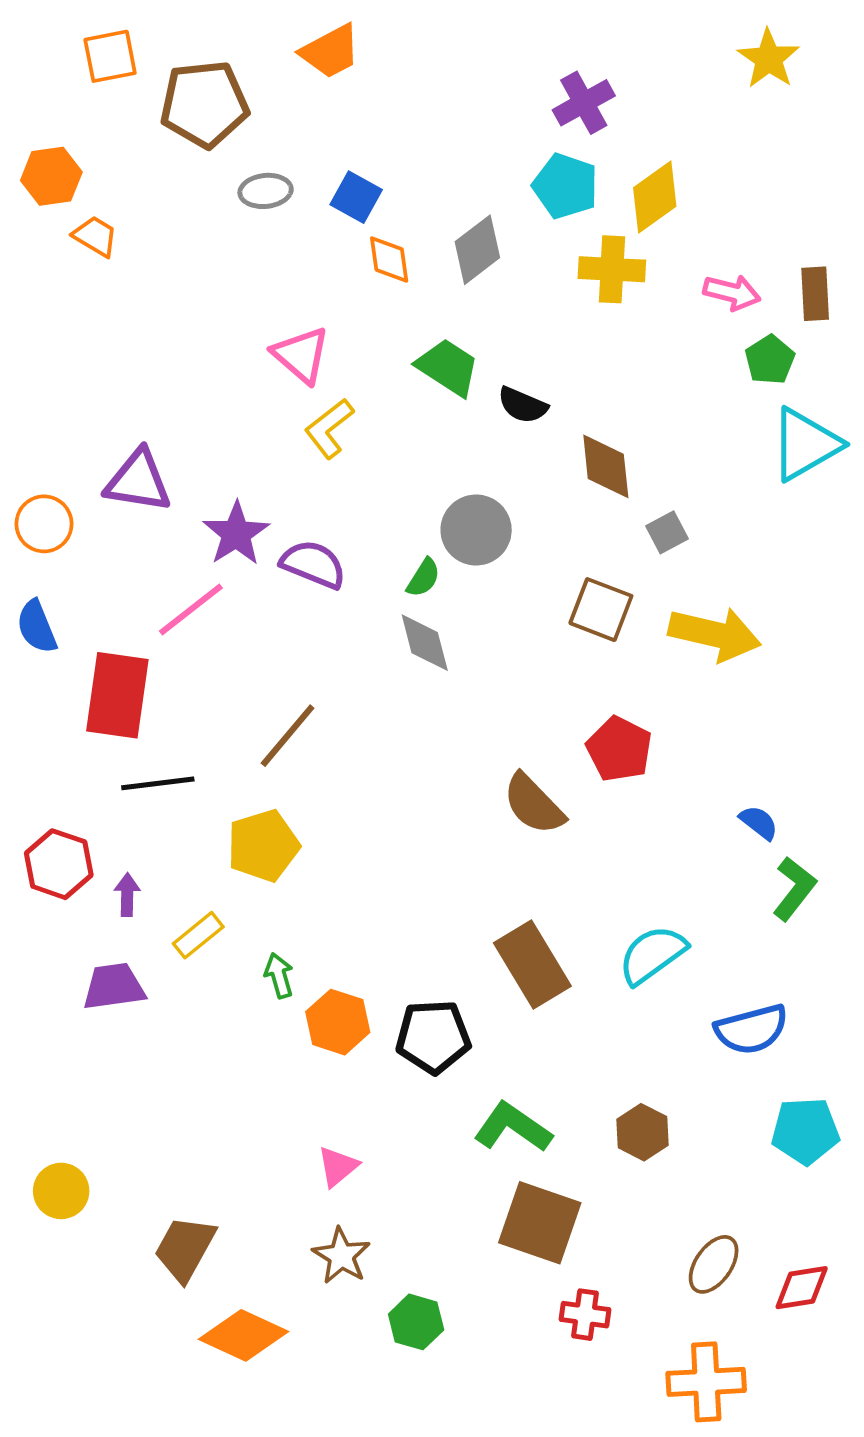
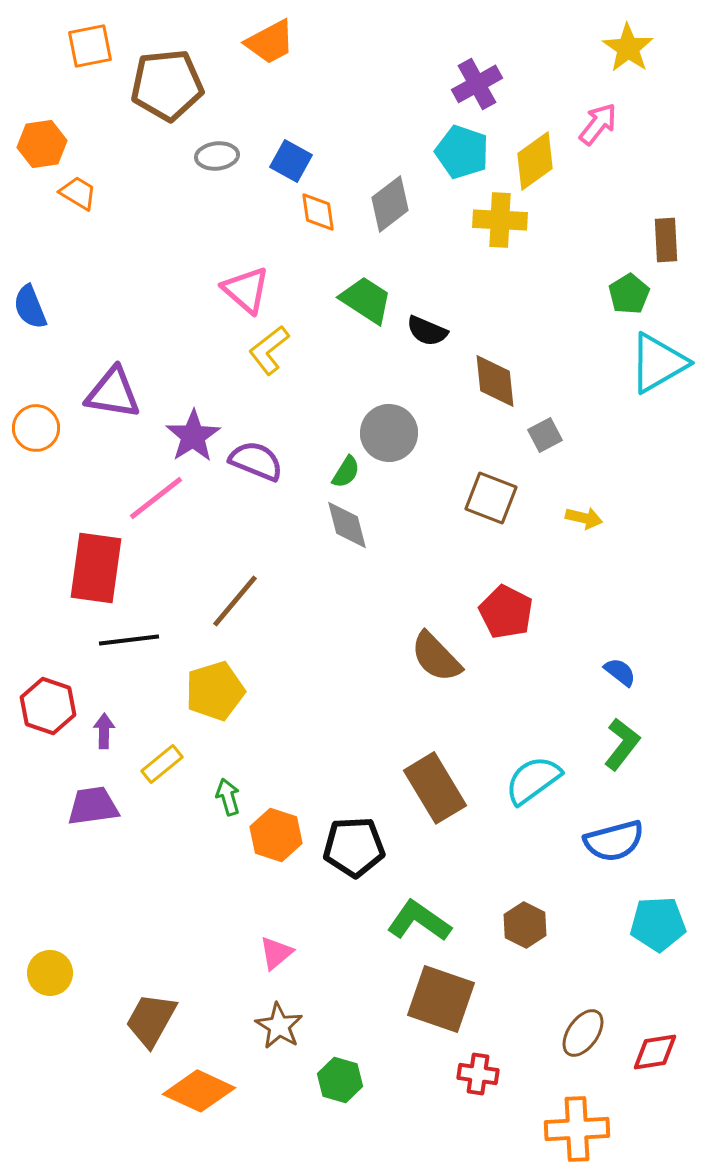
pink arrow: (732, 293) -> (598, 124), moved, turned -66
blue semicircle: (37, 627) -> (30, 307), moved
yellow arrow: (715, 634) -> (584, 518), size x0.5
green L-shape: (794, 889) -> (622, 744), moved

